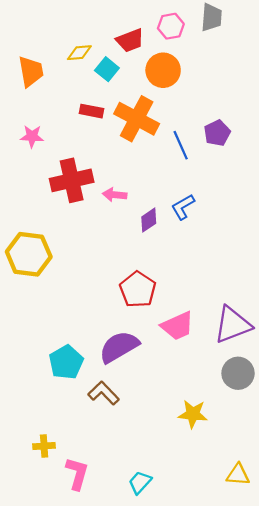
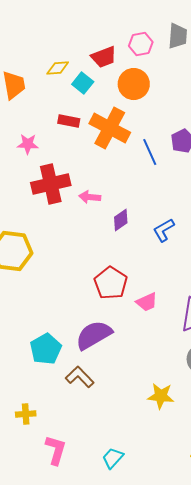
pink star: (32, 136) -> (28, 144), moved
blue L-shape: (183, 207) -> (164, 230), moved
pink trapezoid: (177, 326) -> (147, 302), moved, size x0.7
yellow cross: (44, 446) -> (26, 414), moved

